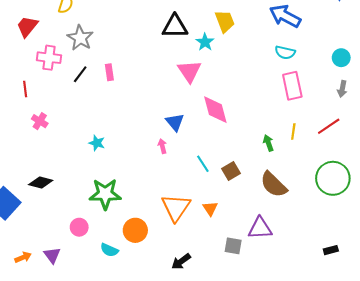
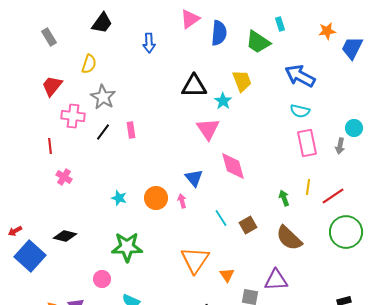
cyan circle: (341, 58) -> (354, 128), moved
gray arrow: (342, 89) -> (340, 146), moved
red line: (329, 126) -> (333, 196), moved
orange triangle: (210, 208) -> (227, 275), moved
orange circle: (135, 230) -> (156, 198), moved

